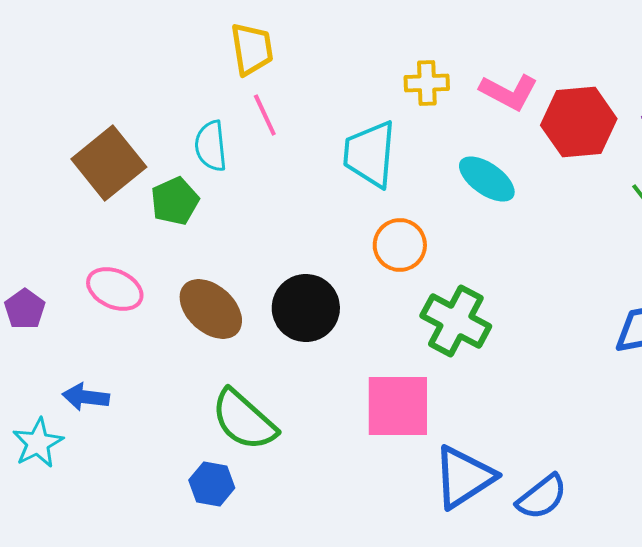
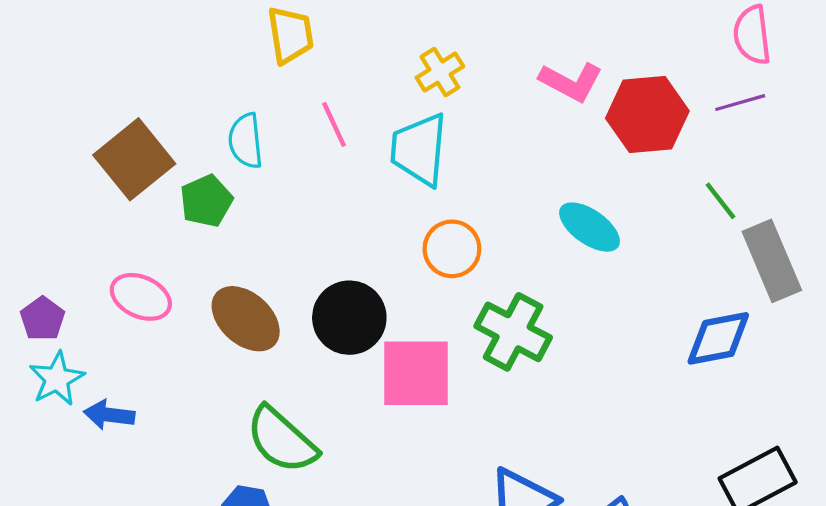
yellow cross: (427, 83) -> (440, 72), moved, turned -30
pink line: (265, 115) -> (334, 124), moved
cyan ellipse: (487, 179) -> (590, 227), moved
pink square: (398, 406) -> (416, 373), moved
cyan star: (38, 443) -> (57, 379), moved

